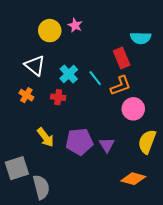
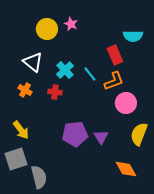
yellow arrow: (45, 137) -> (21, 130), moved
orange diamond: (133, 179) -> (126, 169), turned 45

